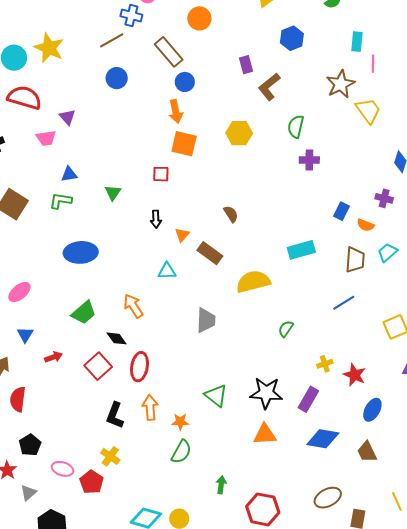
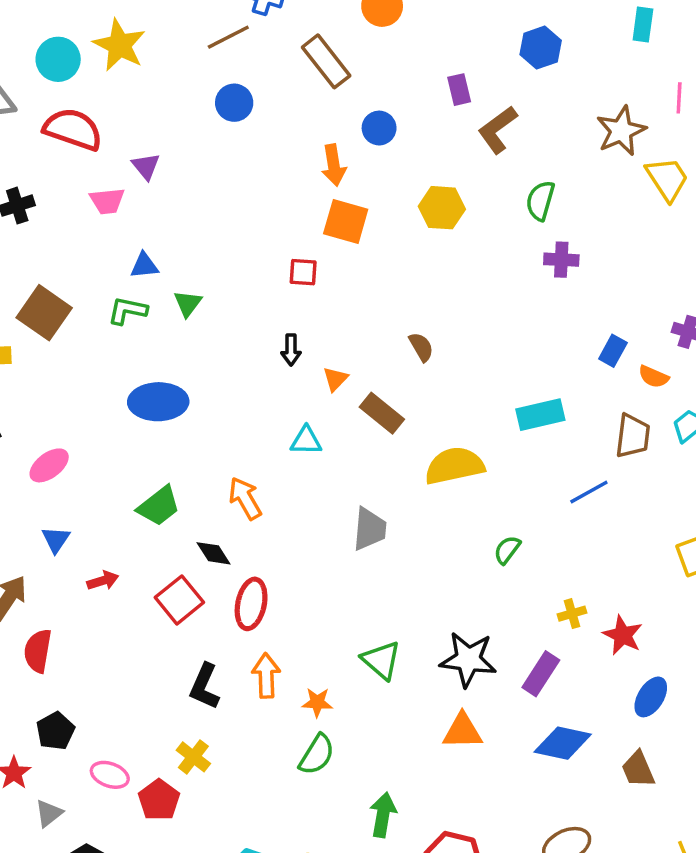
cyan rectangle: (357, 42) -> (643, 24), moved
blue circle: (185, 82) -> (379, 128), moved
green triangle: (113, 193) -> (188, 303), moved
blue line: (344, 303) -> (589, 492), moved
green arrow: (221, 485) -> (383, 815), size x1.4

